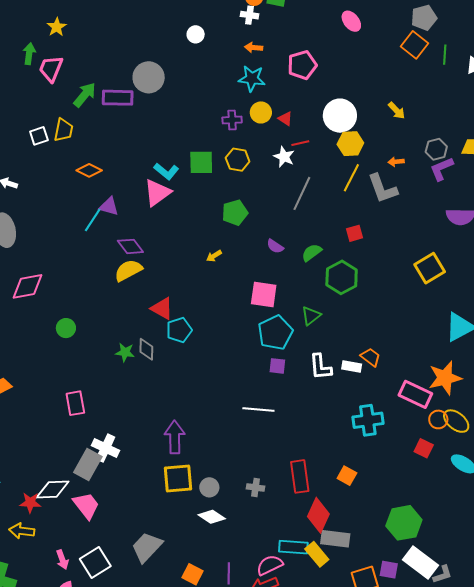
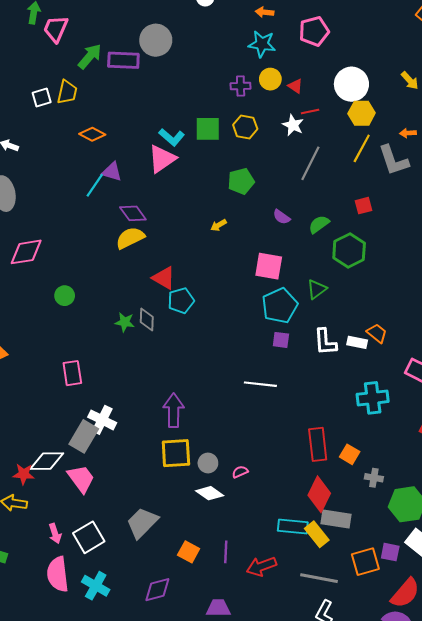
red rectangle: (300, 476) -> (318, 444), moved
gray cross: (256, 488) -> (374, 478), moved
pink semicircle: (270, 565) -> (240, 472), moved, size x0.6

